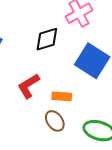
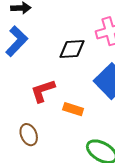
brown ellipse: (55, 121) -> (29, 135), moved

